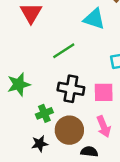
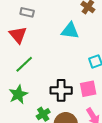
green line: (64, 51) -> (24, 64), moved

